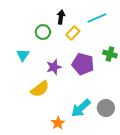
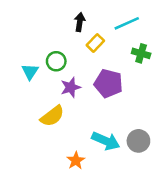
green circle: (43, 32) -> (56, 61), moved
green cross: (110, 54) -> (141, 53), moved
cyan arrow: (81, 108) -> (106, 141), turned -115

